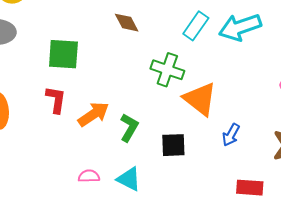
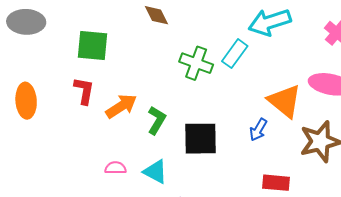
cyan rectangle: (196, 26) -> (235, 54), moved
orange triangle: (200, 99) -> (285, 101), moved
black square: (173, 145) -> (200, 139), size x1.4

